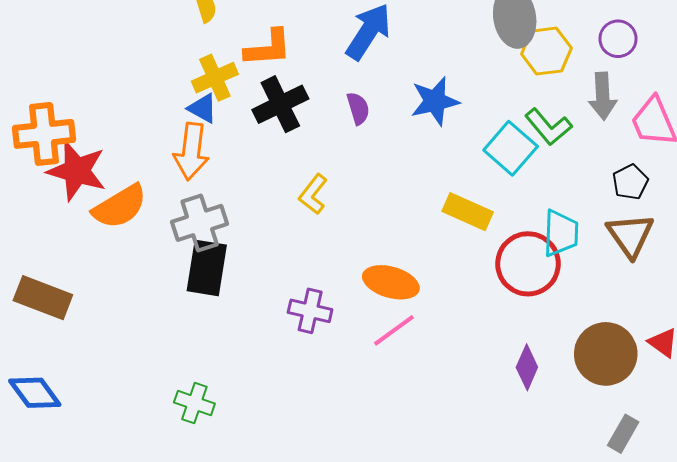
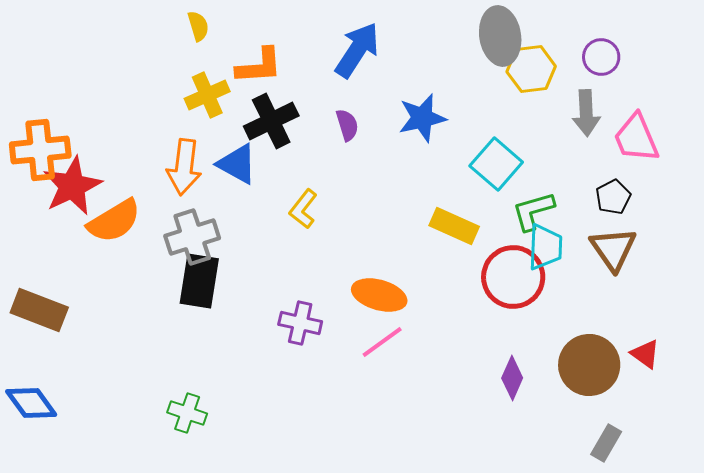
blue triangle: (203, 108) -> (237, 164), moved, size x1.4
green L-shape: (548, 127) -> (533, 211), moved, turned 114
red star: (77, 171) -> (72, 186), turned 30

